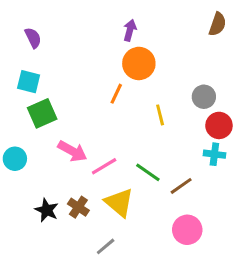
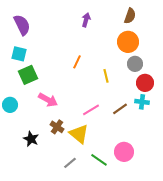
brown semicircle: (217, 24) -> (130, 16), moved
purple semicircle: (33, 38) -> (22, 25), size x1.5
orange circle: (139, 63) -> (128, 42), moved
pink line: (104, 166) -> (91, 110), moved
green line: (148, 172) -> (99, 160), moved
brown line: (181, 186) -> (120, 109), moved
brown cross: (78, 207) -> (57, 127), moved

